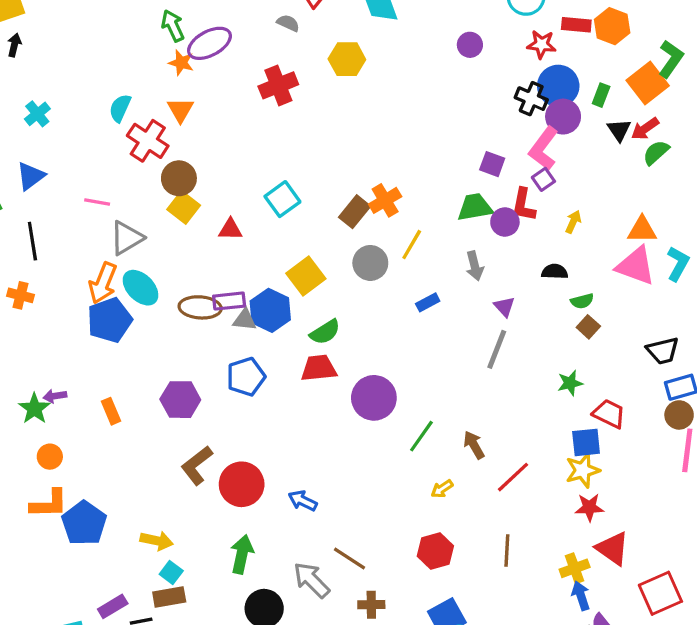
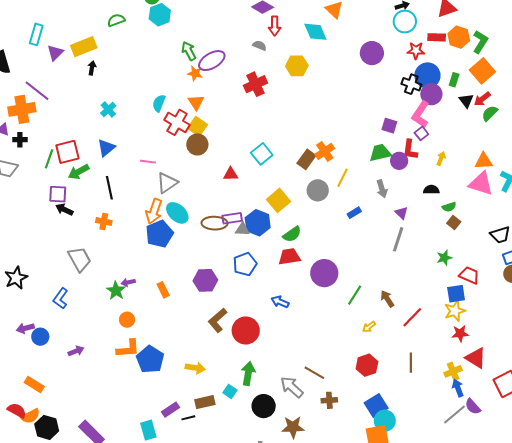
purple circle: (470, 45) -> (372, 53), size x1.5
green L-shape: (671, 59) -> (480, 42), moved
yellow square: (184, 207) -> (198, 126), moved
blue arrow: (303, 501) -> (280, 302), moved
cyan square: (171, 572) -> (230, 391), moved

